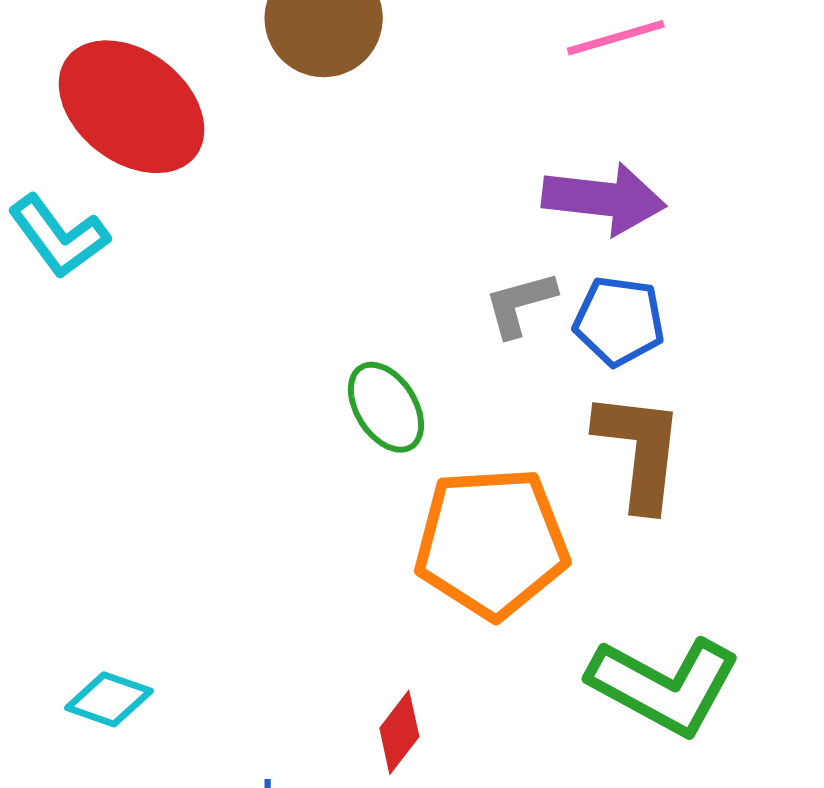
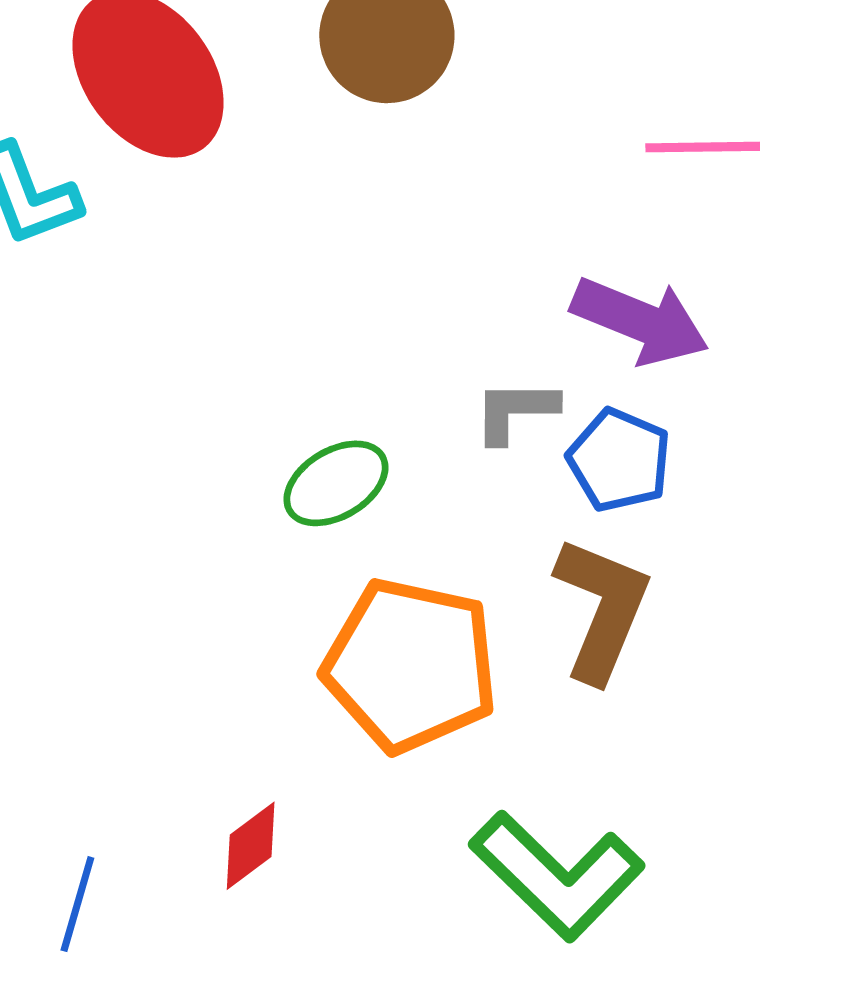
green ellipse: (386, 407) -> (336, 483), turned 76

